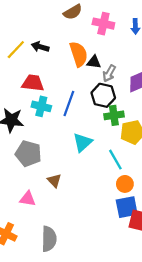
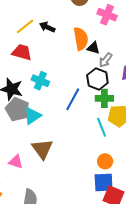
red trapezoid: (33, 83) -> (22, 52), moved
blue line: (69, 104) -> (73, 99), moved
cyan triangle: (83, 142) -> (33, 116), moved
gray pentagon: (28, 154) -> (17, 109), moved
cyan line: (115, 160) -> (102, 127), moved
brown triangle: (54, 181) -> (42, 149), size x1.6

